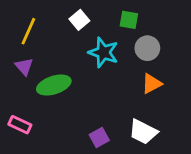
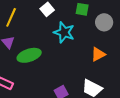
gray circle: (147, 48) -> (104, 22), moved

